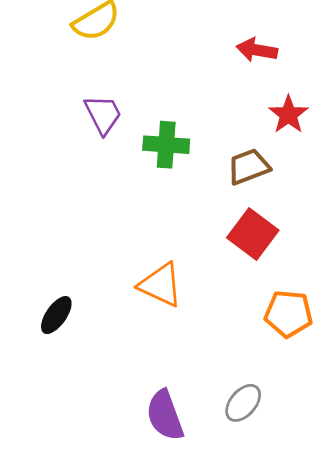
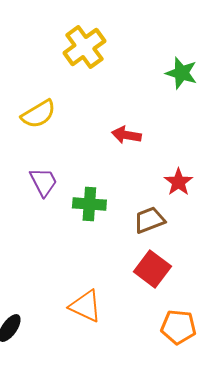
red arrow: (257, 50) -> (126, 135), moved

